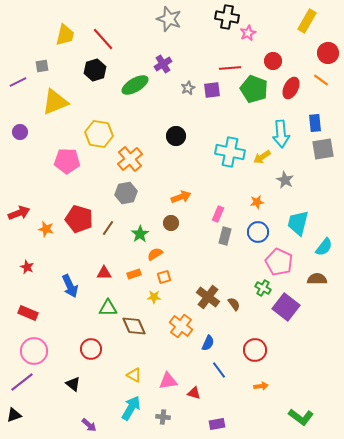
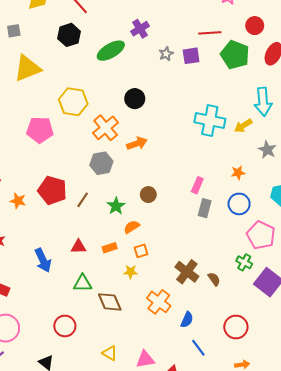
black circle: (176, 136) -> (135, 99), moved
orange arrow: (181, 197) -> (137, 143), moved

